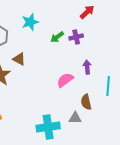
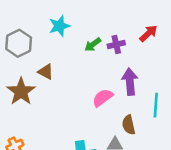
red arrow: (87, 12) -> (148, 33), moved
purple arrow: (87, 67) -> (130, 82), size x1.5

